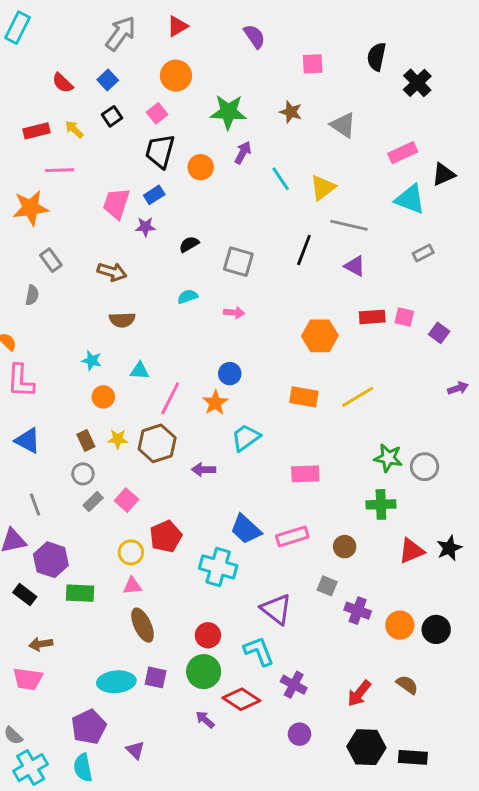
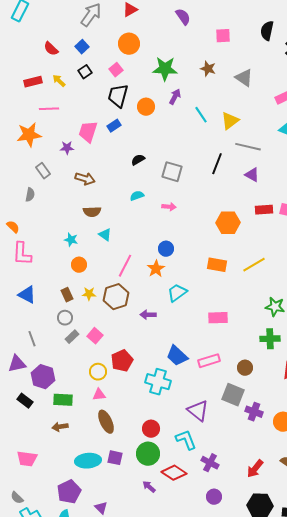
purple star: (145, 227) -> (67, 148), moved
cyan triangle: (140, 371) -> (105, 235), moved, turned 32
gray square: (327, 586) -> (233, 395), size x1.6
brown arrow: (41, 644) -> (60, 427), moved

